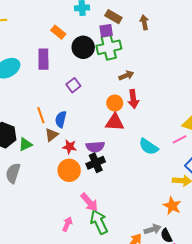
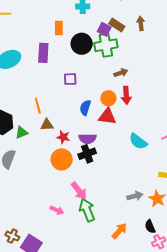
brown rectangle: (113, 17) -> (117, 25), moved
purple square: (106, 31) -> (104, 29), turned 32
orange rectangle: (58, 32) -> (59, 28), turned 48
purple square: (73, 85) -> (70, 79), turned 32
blue semicircle: (61, 119) -> (85, 108), moved
brown triangle: (52, 135) -> (47, 125), turned 32
pink arrow: (67, 224) -> (57, 210), turned 88
gray arrow: (153, 229) -> (135, 196), moved

